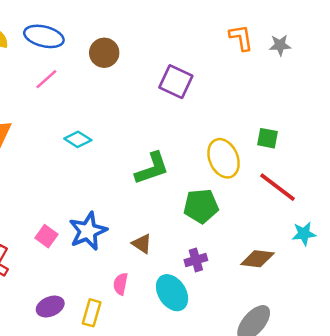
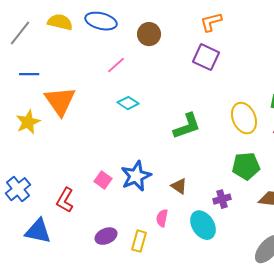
orange L-shape: (241, 38) -> (211, 22), moved, turned -95
pink line: (46, 79) -> (116, 65), moved
green pentagon: (201, 206) -> (246, 166), moved

